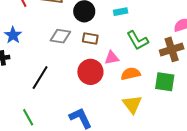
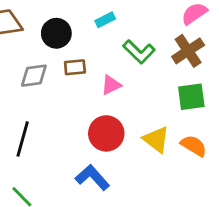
red circle: (90, 72) -> (106, 133), moved
orange semicircle: (131, 74) -> (194, 146), moved, turned 60

